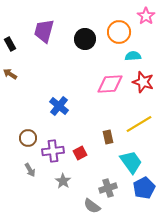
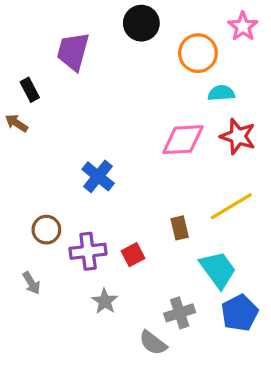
black circle: (85, 39) -> (141, 23), moved
black rectangle: (10, 44) -> (30, 90), moved
gray arrow: (30, 170) -> (31, 283), moved

